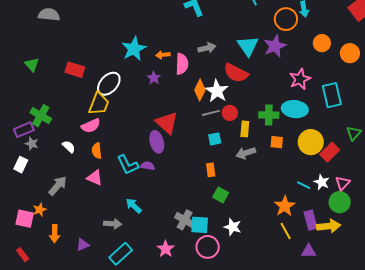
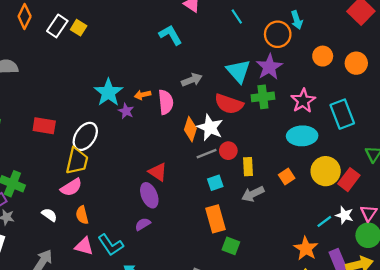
purple star: (154, 78) -> (126, 111), moved
green cross: (269, 115) -> (263, 97), moved
red triangle: (167, 123) -> (158, 172), size x0.7
orange square: (277, 142) -> (287, 176), turned -32
cyan L-shape: (128, 165) -> (111, 245), moved
purple semicircle: (148, 166) -> (143, 224), turned -32
orange rectangle: (211, 170) -> (216, 219), size x1.6
cyan line: (304, 185) -> (324, 221), turned -56

